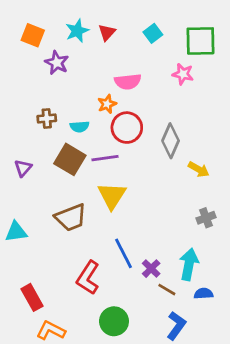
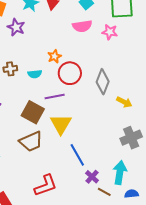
pink semicircle: (128, 82) -> (82, 26), moved
brown square: (70, 159) -> (33, 112), moved
gray cross: (206, 218) -> (131, 138), size x1.5
blue line: (124, 253) -> (77, 155), moved
red L-shape: (88, 278) -> (46, 185), turned -140

